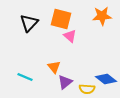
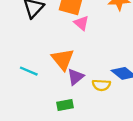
orange triangle: (54, 67) -> (63, 59), size x1.5

